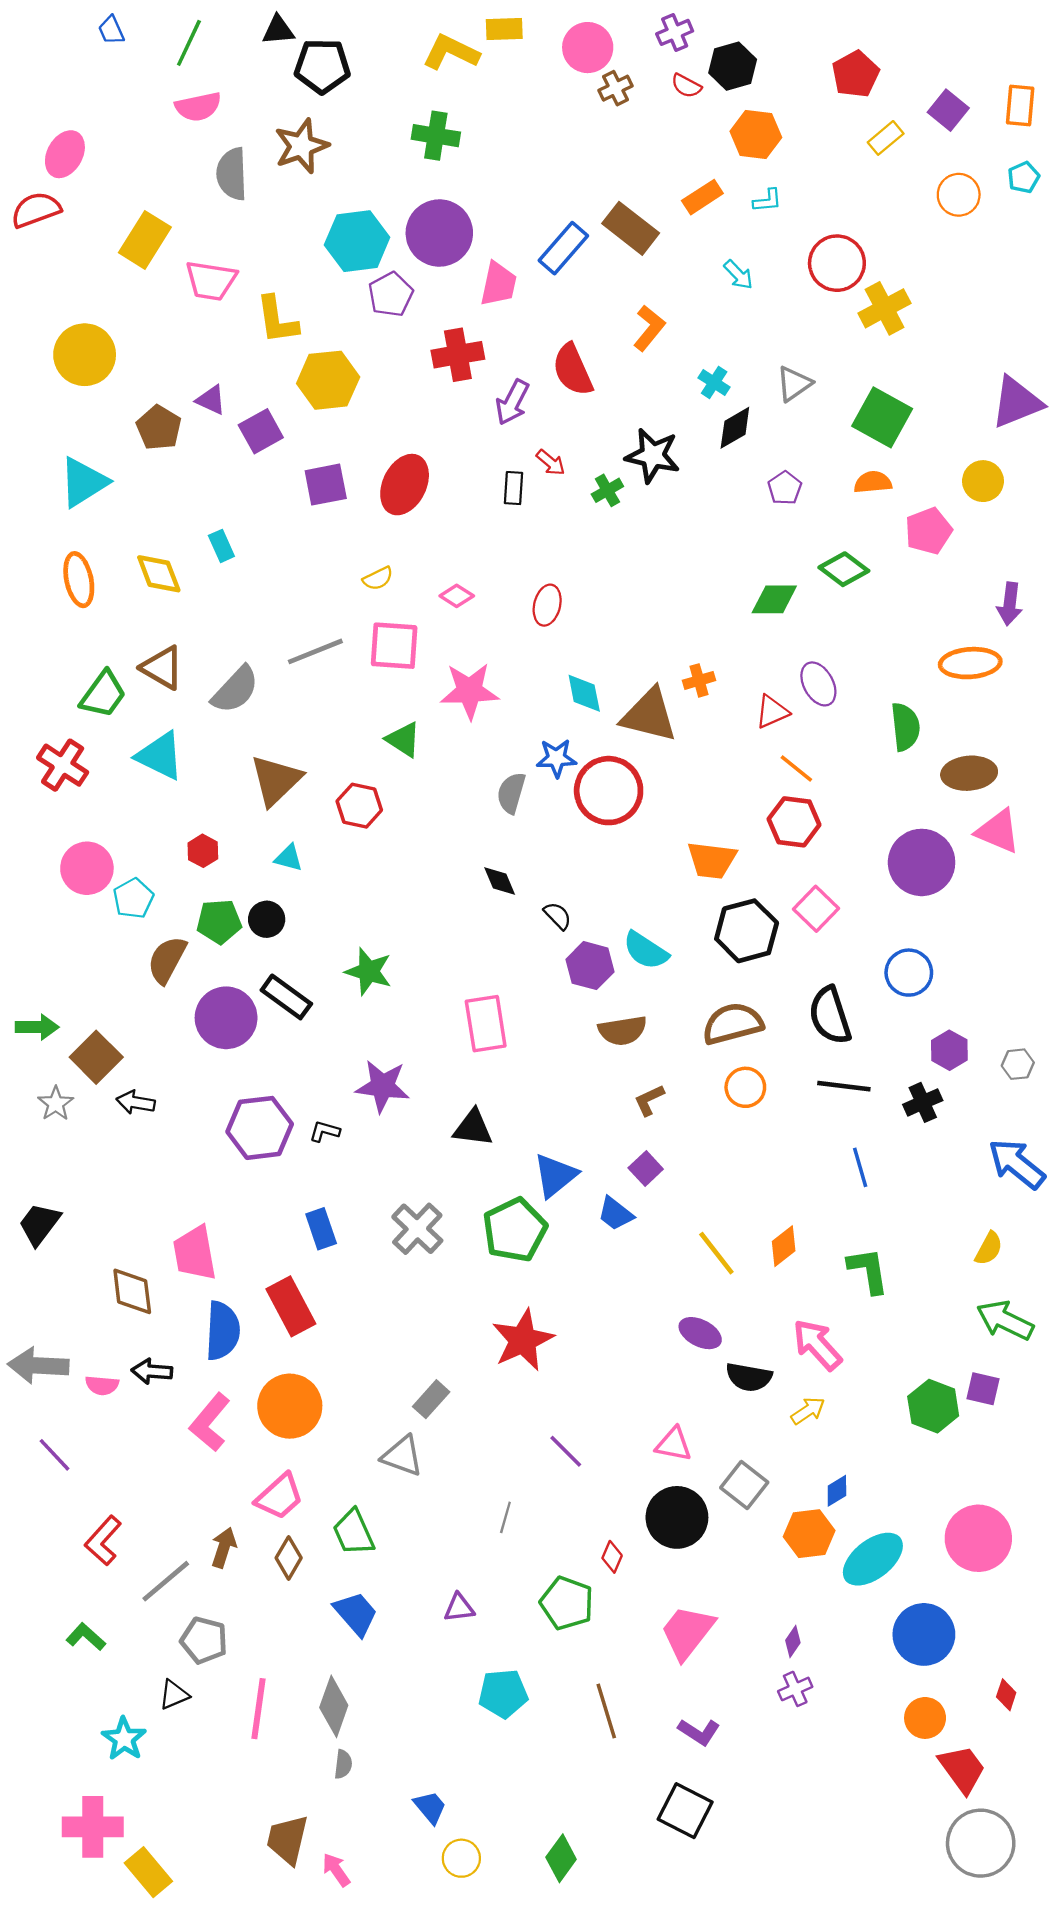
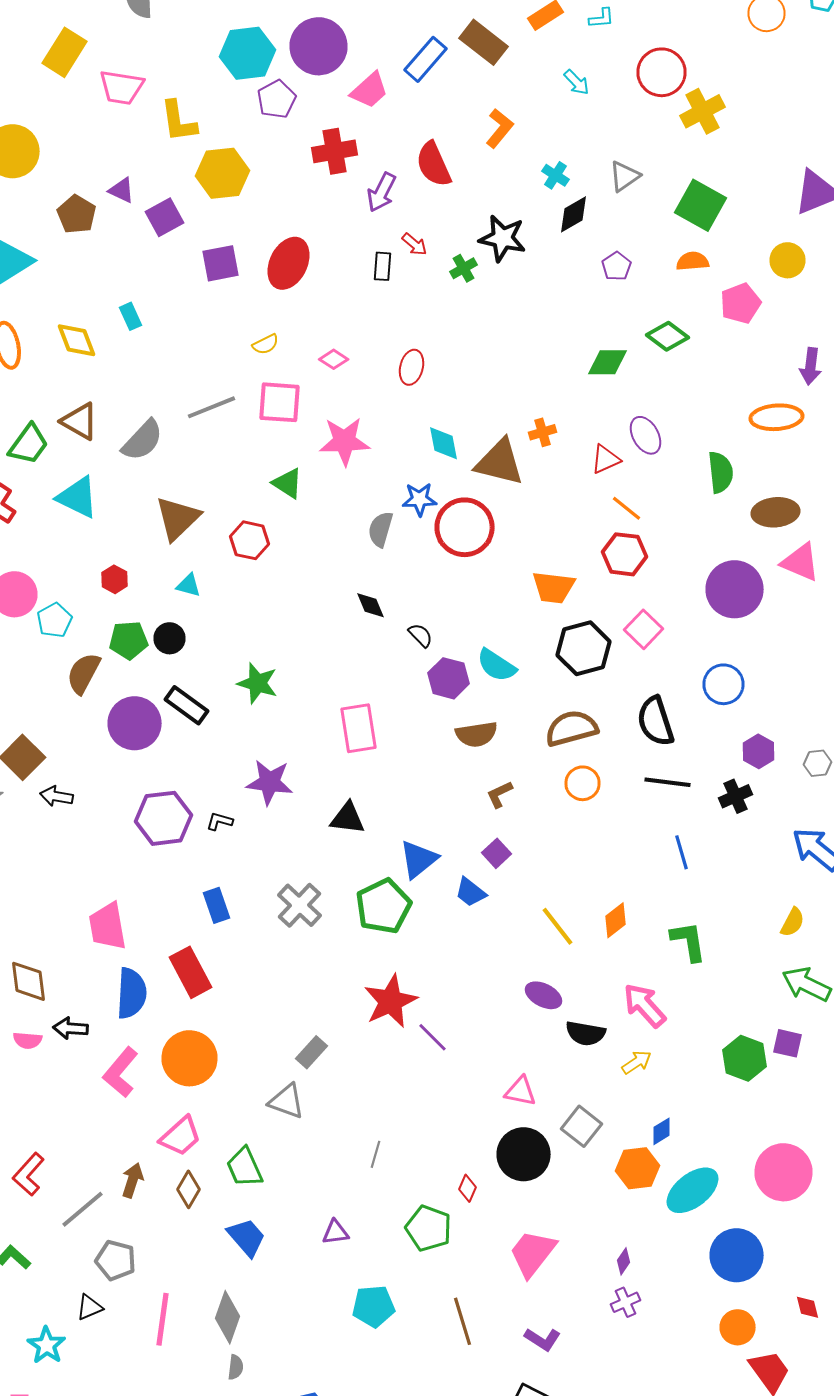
pink trapezoid: (498, 284) -> (370, 90), turned 36
brown diamond: (132, 1291) -> (28, 981), moved
purple line: (566, 1451) -> (432, 1037), moved
red diamond: (1006, 1695) -> (808, 1307), turned -32

